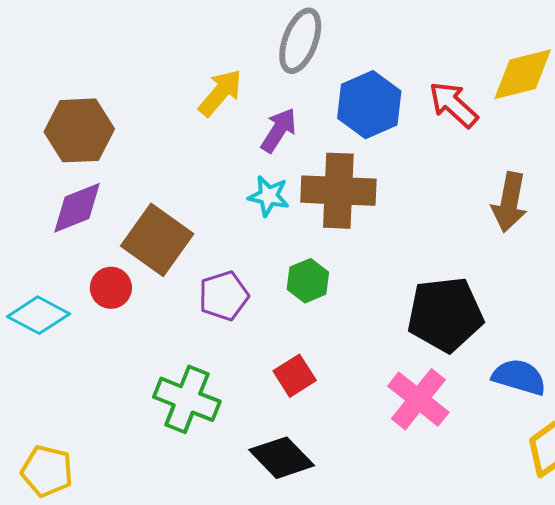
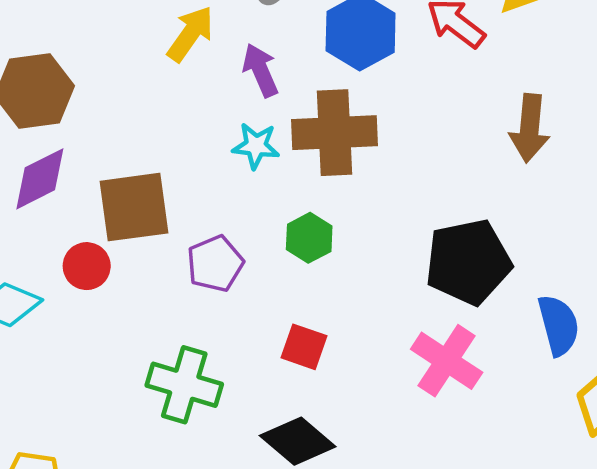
purple arrow: (279, 130) -> (260, 70), turned -51
brown square: (157, 240) -> (134, 207), turned -38
red square: (295, 376) -> (304, 347), turned -33
blue semicircle: (519, 377) -> (559, 325), turned 64

